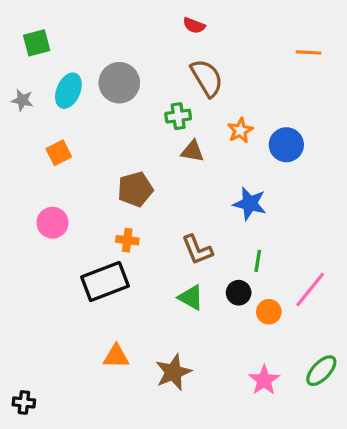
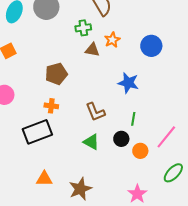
orange star: (240, 130) -> (112, 40), moved
green ellipse: (321, 371) -> (173, 173), moved

